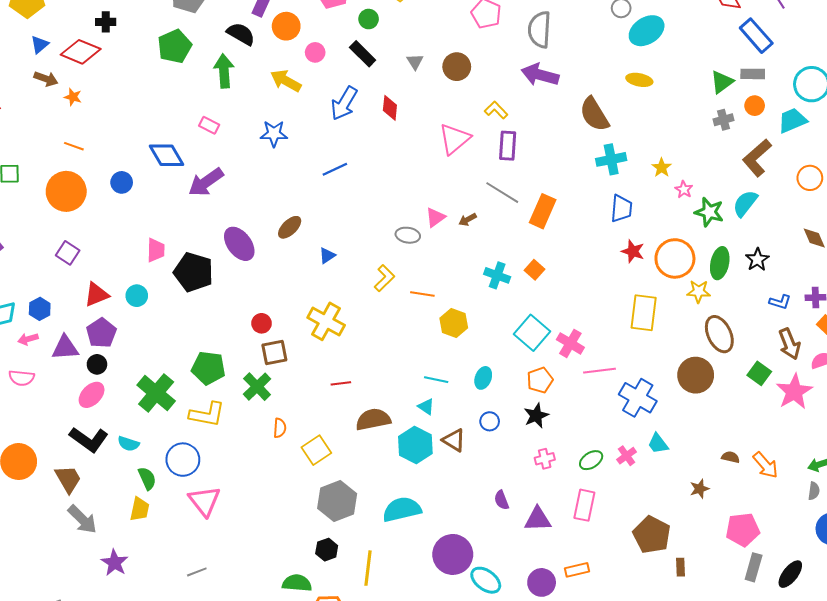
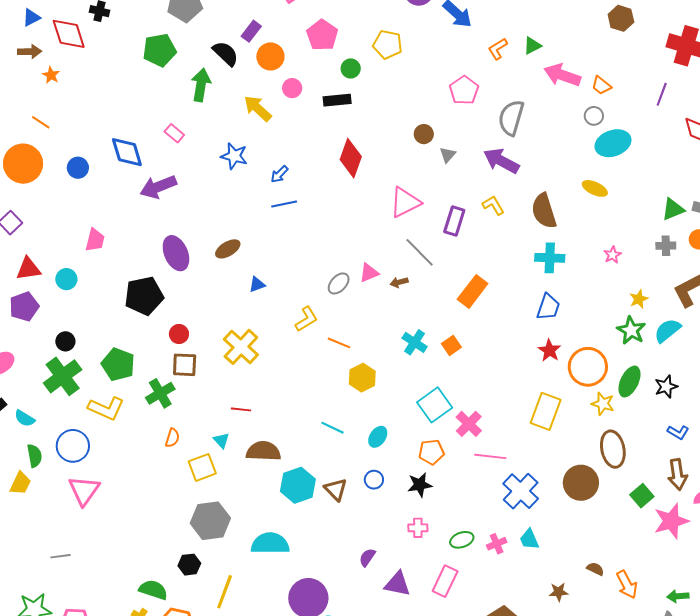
red diamond: (81, 52) -> (69, 34), turned 36
black rectangle: (363, 54) -> (337, 100), turned -64
gray triangle: (415, 62) -> (448, 155), moved
brown circle: (457, 67) -> (424, 134), size x0.7
brown arrow: (46, 79) -> (30, 52), turned -35
blue arrow: (344, 103) -> (279, 174), moved, size x0.6
red diamond: (390, 108) -> (351, 158), size x1.5
yellow L-shape: (496, 110) -> (493, 205), moved
yellow star: (662, 168) -> (639, 299), moved
pink star: (684, 189) -> (613, 255), moved
gray line: (502, 193) -> (420, 252), moved
gray ellipse: (408, 235) -> (339, 283), turned -70
black pentagon: (193, 272) -> (144, 296), moved, turned 30
black circle: (97, 364) -> (65, 341), moved
cyan triangle: (426, 407) -> (221, 440), moved
purple semicircle: (501, 500) -> (367, 557), turned 42

